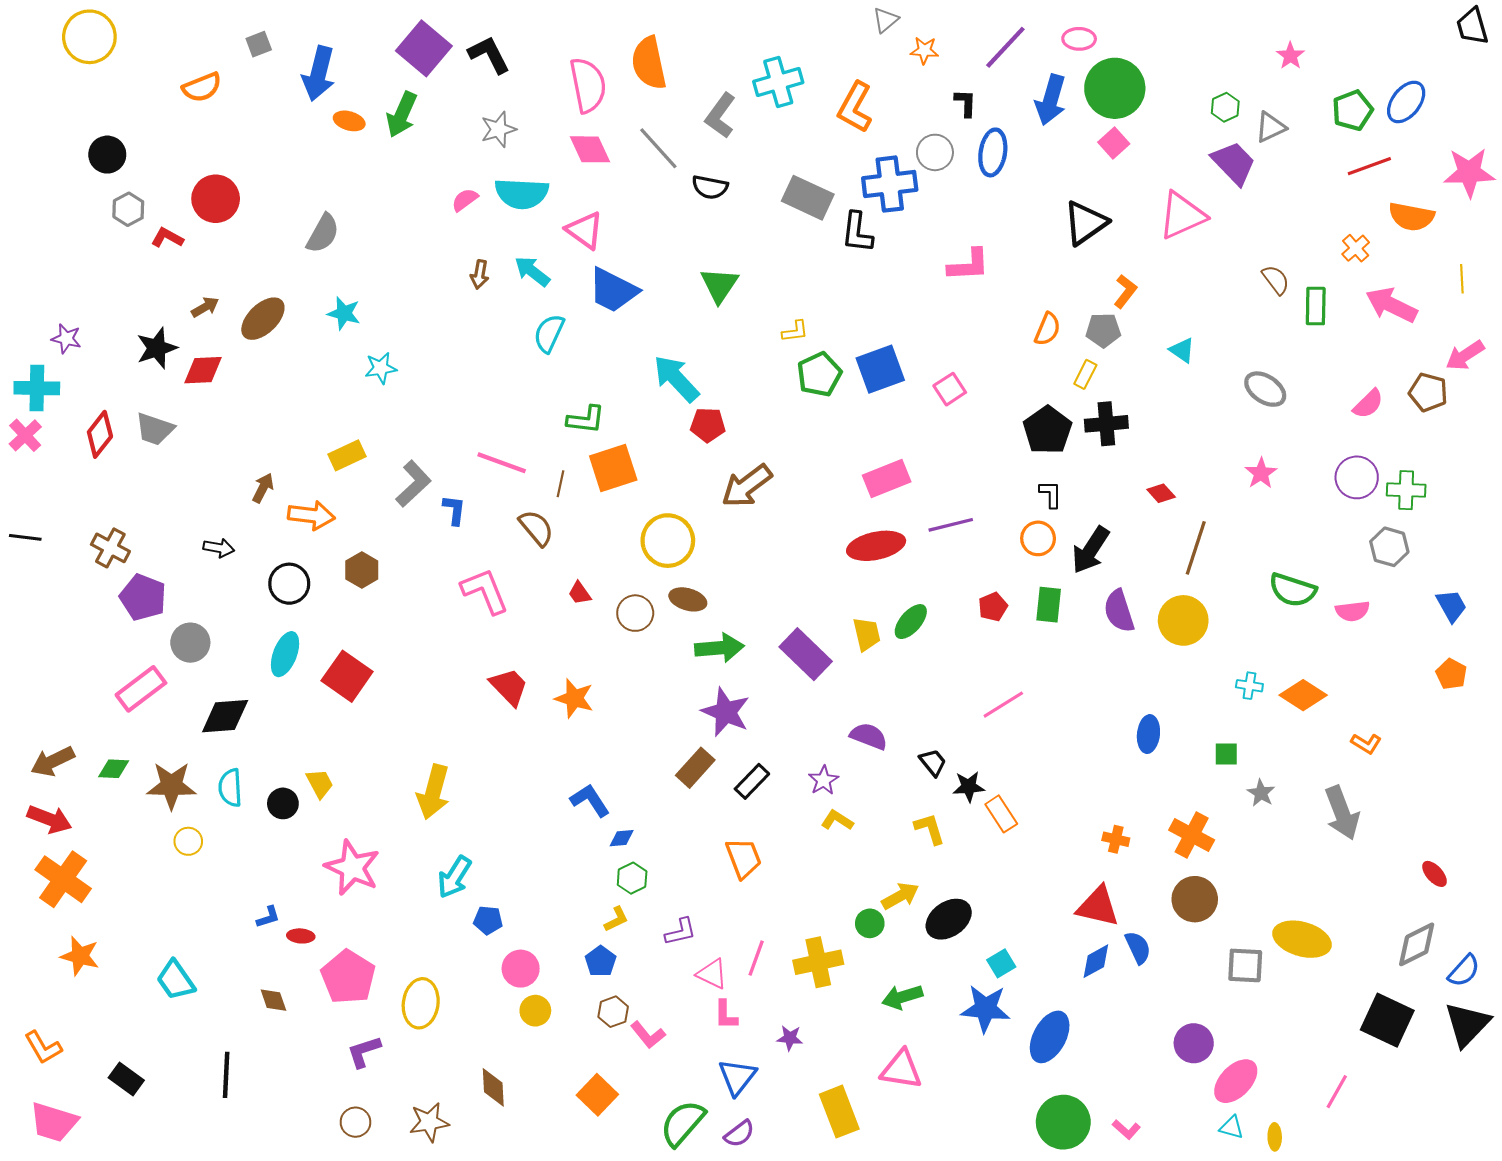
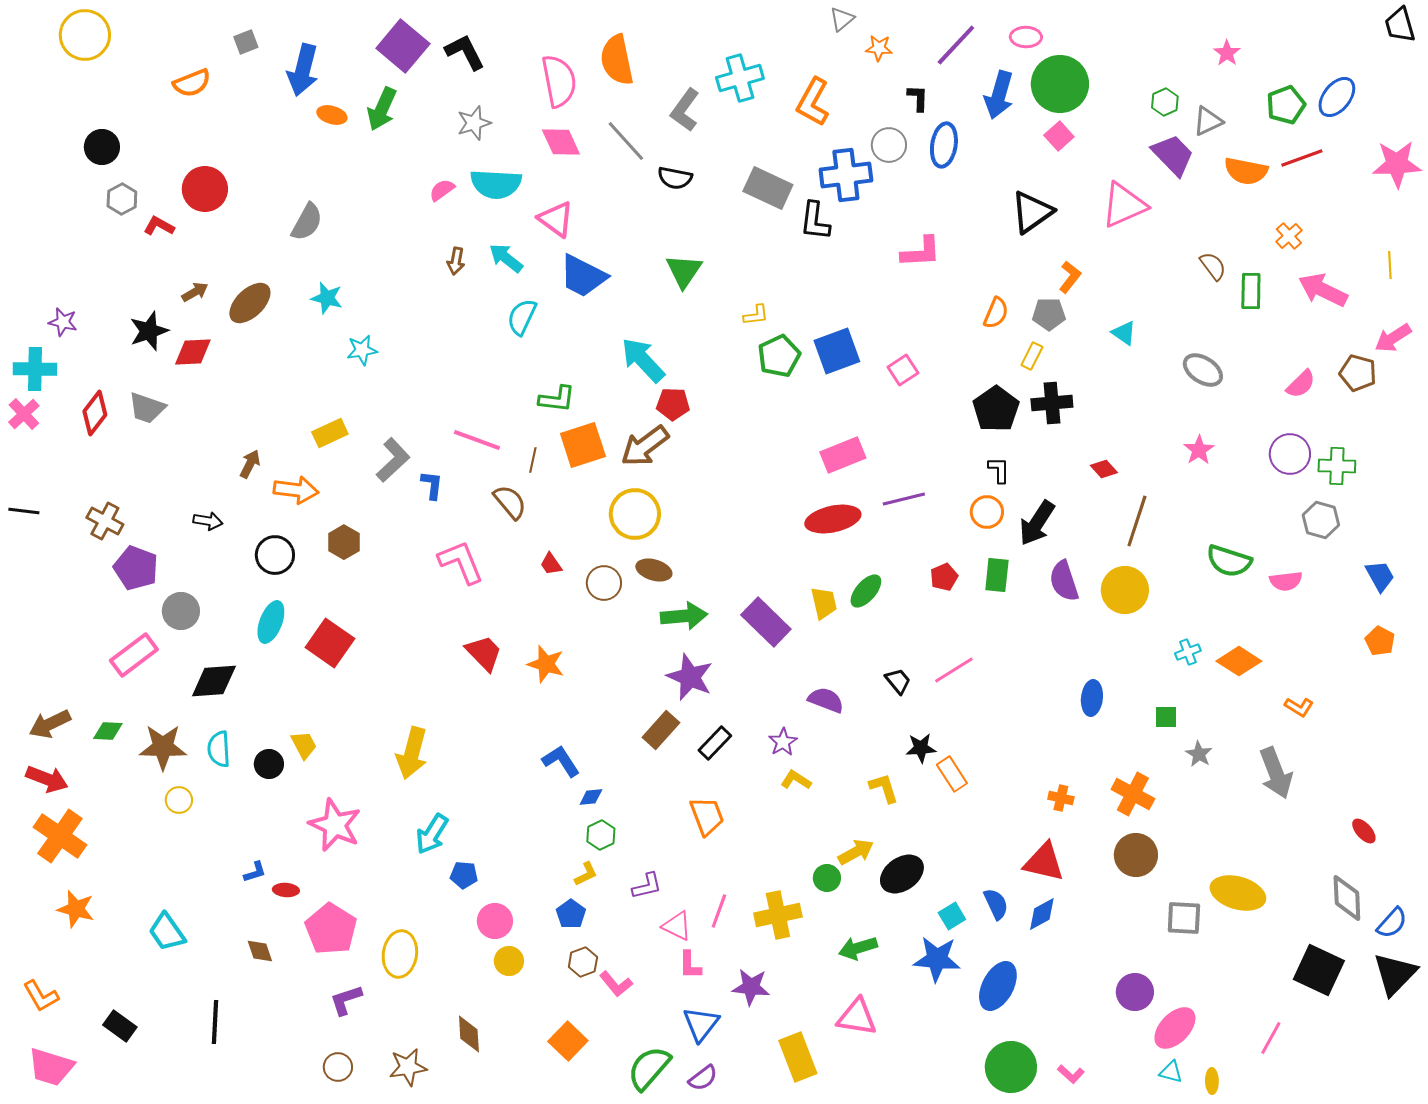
orange semicircle: (1411, 217) -> (1246, 171), moved
brown arrow: (747, 486) -> (645, 446), moved
cyan cross: (1249, 686) -> (1188, 652), turned -30
black trapezoid: (933, 762) -> (898, 681), moved
gray diamond: (1417, 944) -> (1347, 898), turned -66
blue semicircle: (1138, 948) -> (996, 904), moved
purple star: (790, 1038) -> (751, 987), size x1.5

